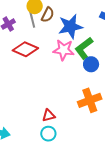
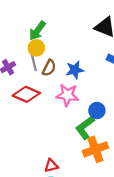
brown semicircle: (48, 15) -> (49, 68), moved
blue star: (70, 27) -> (75, 70), size x0.7
green L-shape: (84, 48) -> (85, 127), moved

